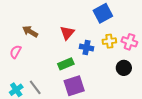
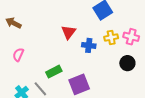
brown arrow: (30, 32) -> (14, 23), moved
green rectangle: (66, 64) -> (54, 72), moved

